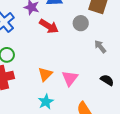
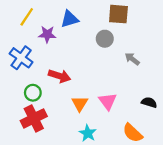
red arrow: (49, 26) -> (60, 76), moved
black semicircle: (107, 80) -> (149, 102), moved

